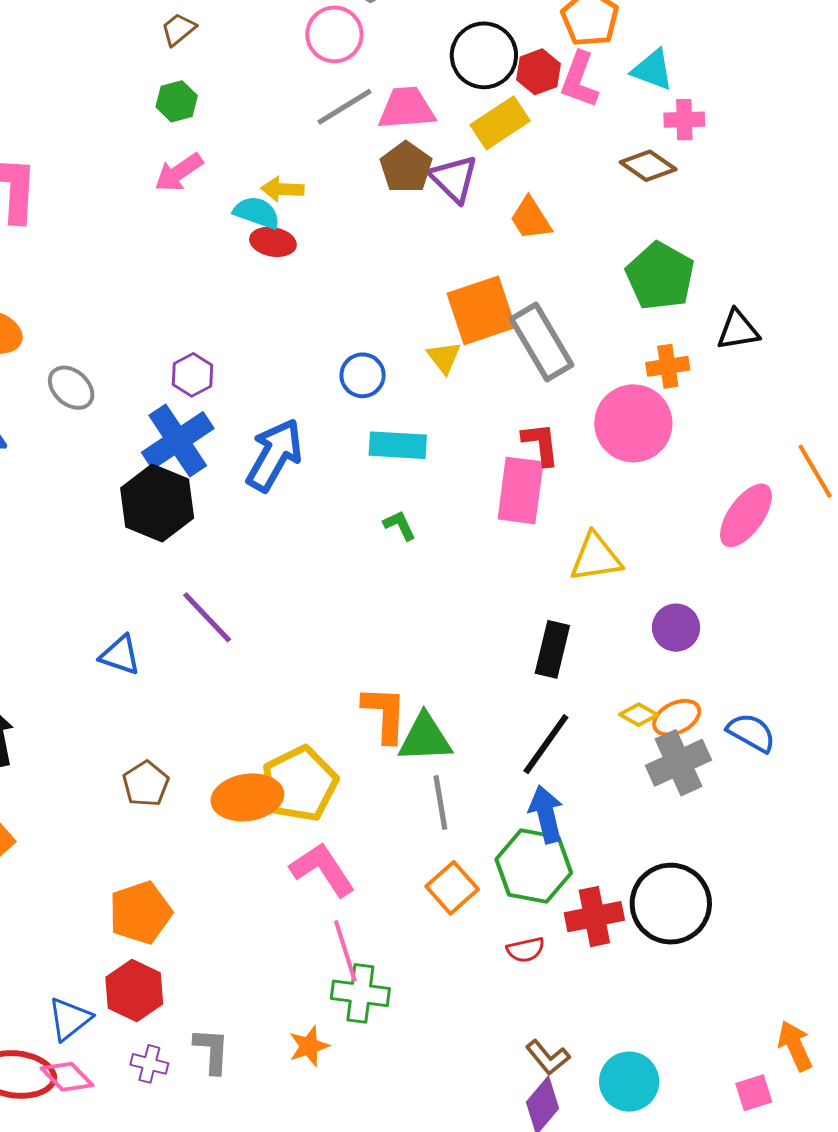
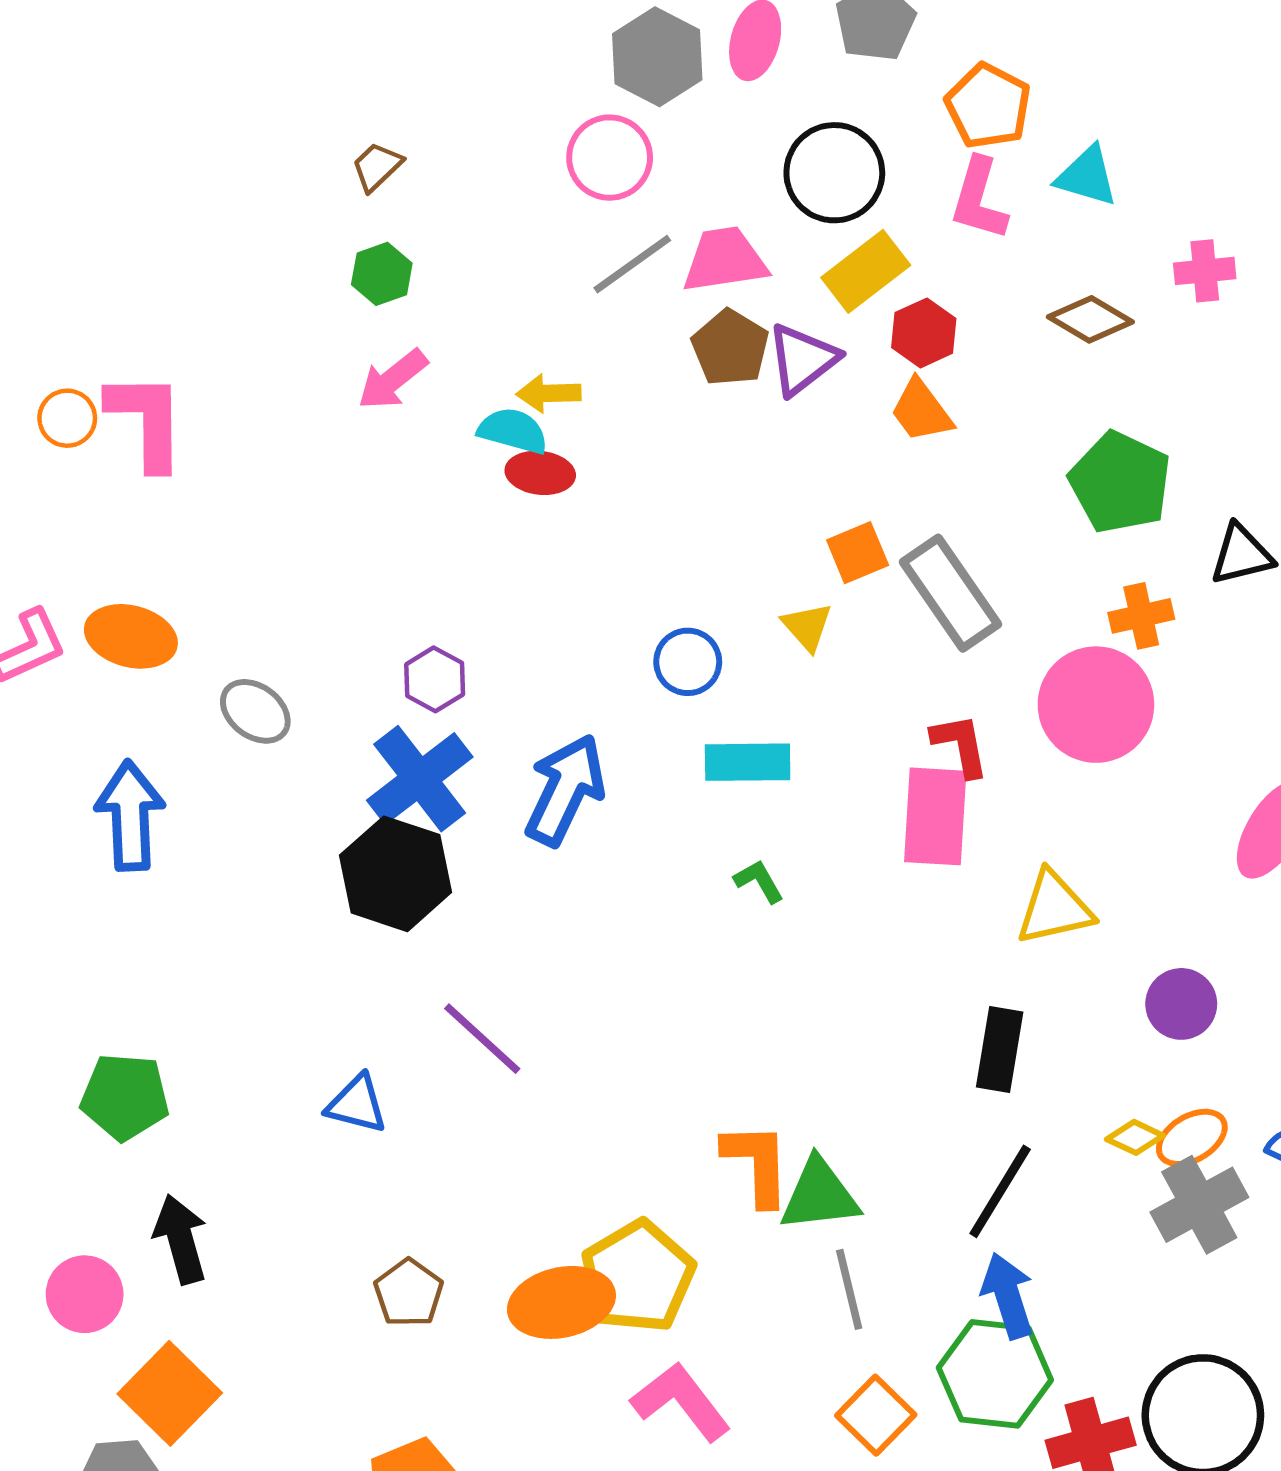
red hexagon: (539, 72) -> (924, 333), moved
pink cross: (684, 120) -> (1205, 271), moved
purple triangle: (454, 179) -> (802, 359), turned 42
orange square: (481, 310) -> (858, 553), size x0.6

